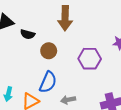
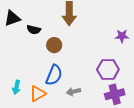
purple hexagon: (90, 59) -> (108, 69), moved

